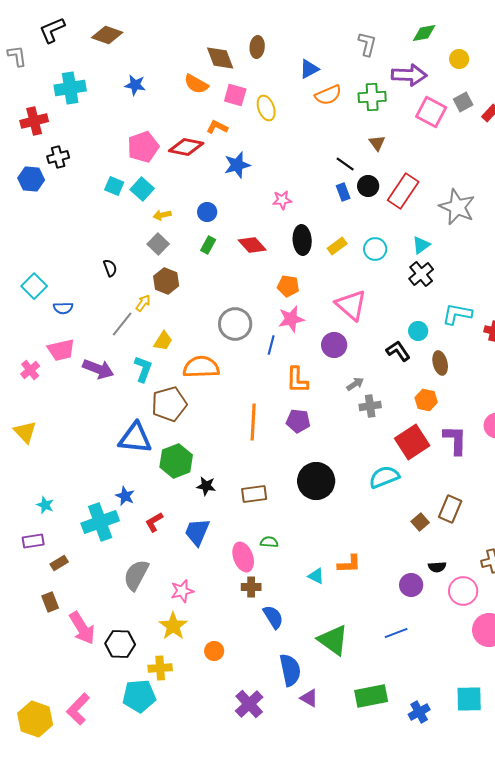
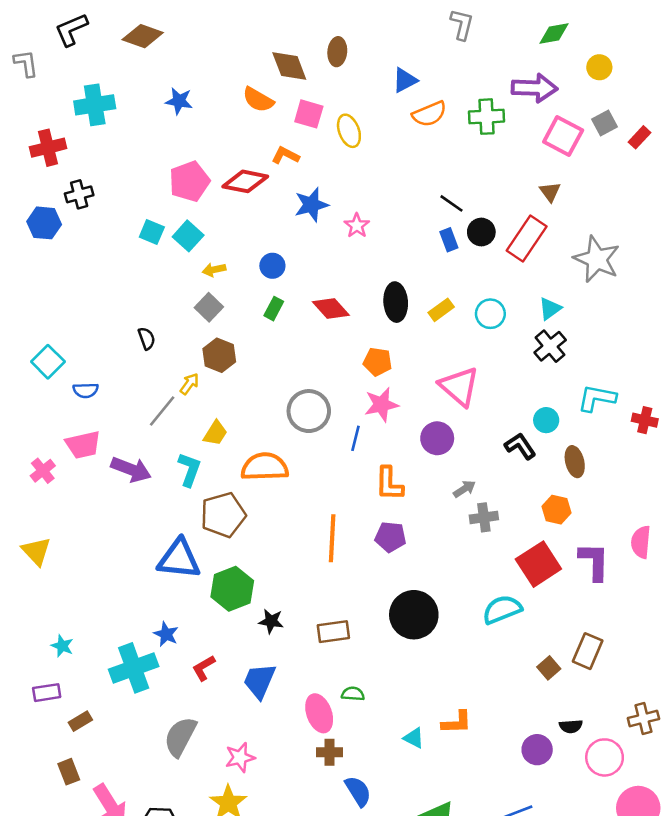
gray L-shape: (367, 44) -> (462, 24), moved
brown triangle: (377, 143) -> (550, 192), moved
pink star: (282, 200) -> (357, 226), moved, turned -30

